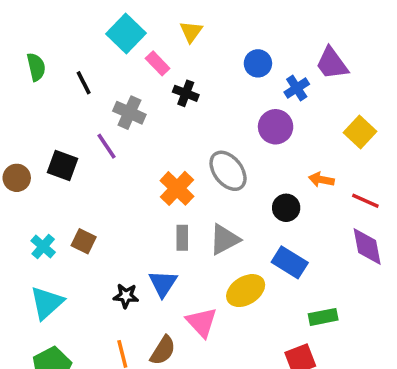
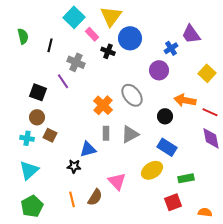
yellow triangle: (191, 32) -> (111, 16), size x1.6
blue circle: (258, 63) -> (130, 38), moved, size x1.5
black line: (84, 83) -> (50, 45), turned 40
brown circle: (17, 178) -> (37, 117), moved
orange arrow: (321, 180) -> (185, 100), size x1.5
cyan cross: (43, 247) -> (27, 138), turned -32
blue triangle: (163, 283) -> (88, 149), moved, turned 42
yellow ellipse: (246, 291) -> (152, 170), moved

